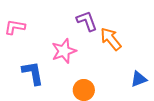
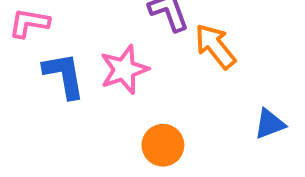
blue L-shape: (33, 73) -> (64, 75), moved

